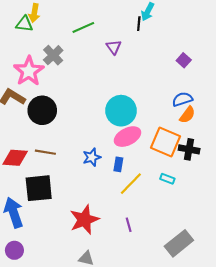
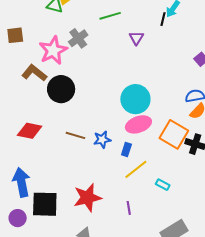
brown line: (45, 152) -> (75, 135), moved
cyan rectangle: (167, 179) -> (163, 185), moved
black square: (39, 188) -> (45, 204), moved

